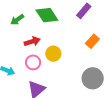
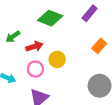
green diamond: (47, 15) -> (50, 18), turned -35
green arrow: (17, 20) -> (13, 37), moved

